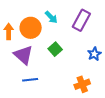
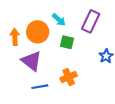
green square: (55, 49) -> (67, 42), moved, turned -32
orange cross: (82, 84) -> (69, 77), moved

